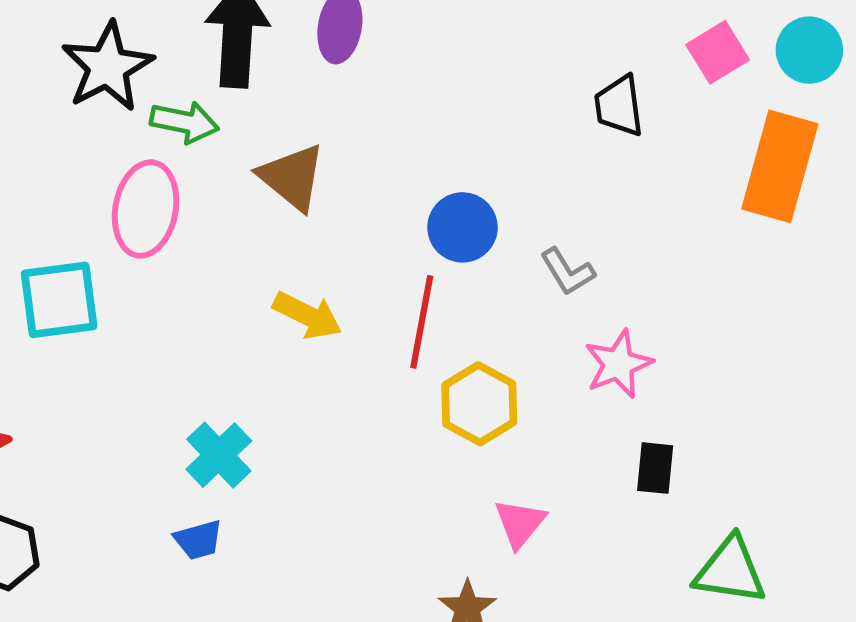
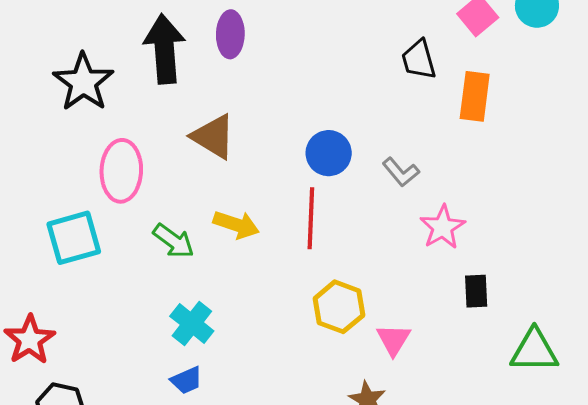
green arrow: (184, 122) -> (174, 241), moved, turned 33
orange rectangle: (780, 166) -> (475, 96), moved, size x0.7
yellow hexagon: (479, 404) -> (339, 307), moved

